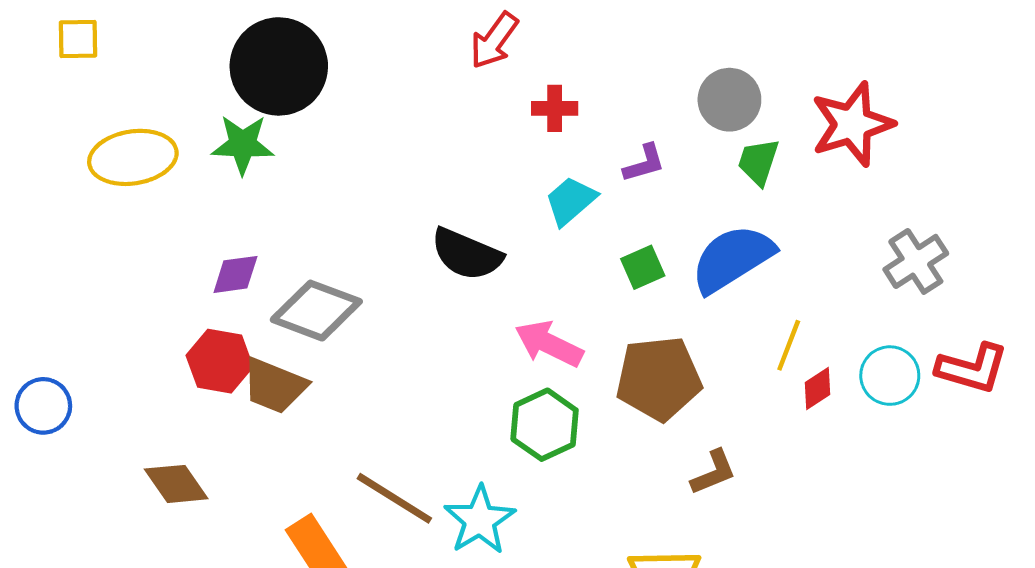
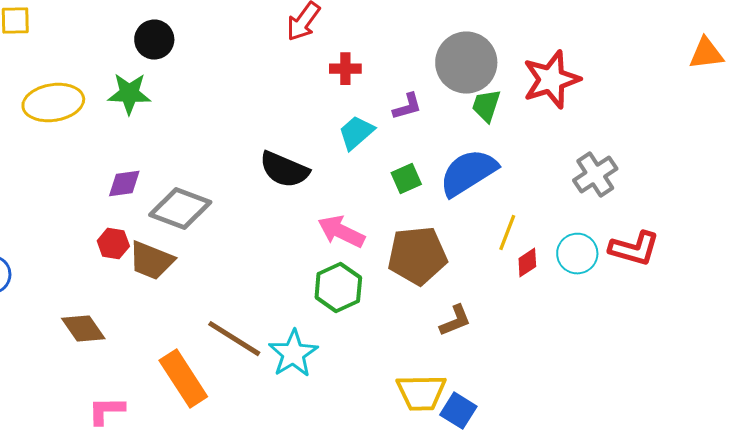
black circle: (279, 66) -> (154, 40), size x0.6
gray circle: (729, 100) -> (466, 63), size x1.4
red hexagon: (220, 361) -> (113, 244), size x0.7

